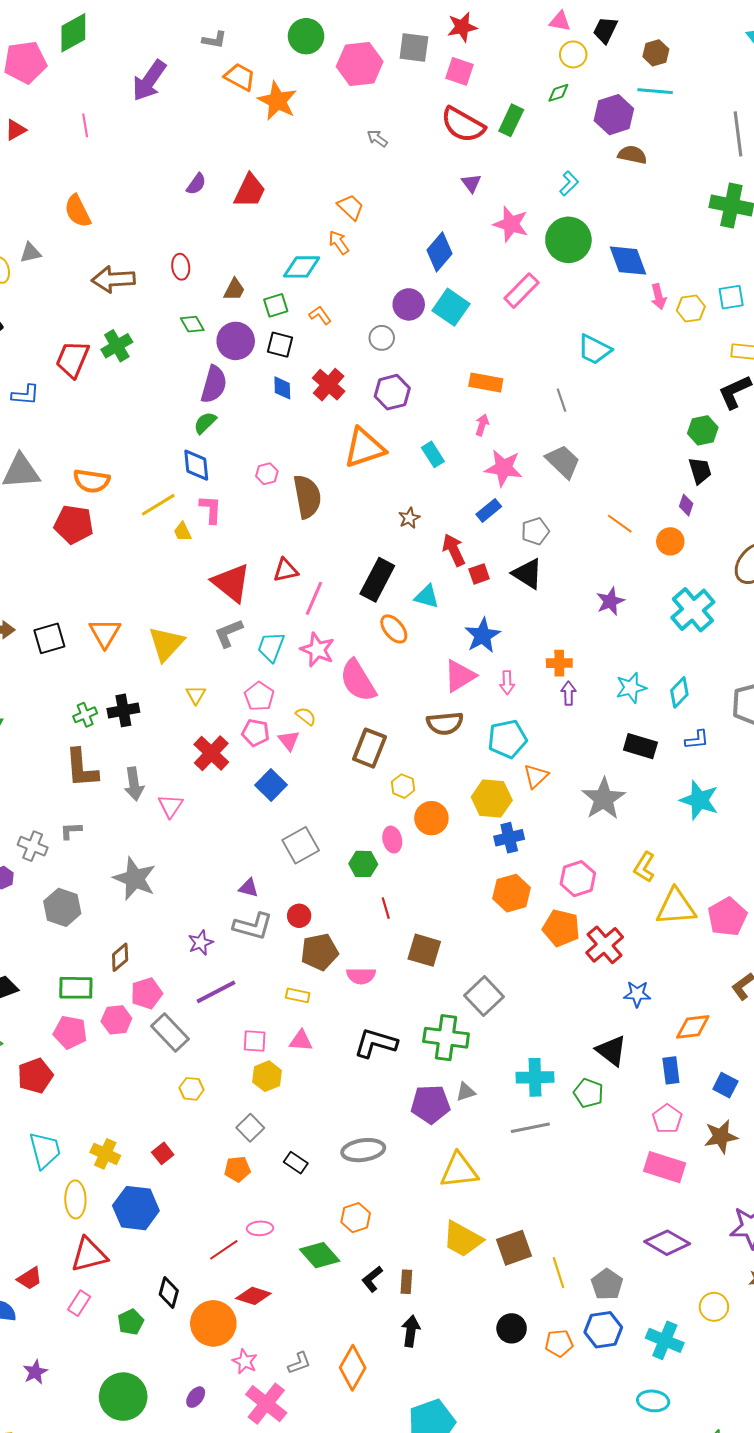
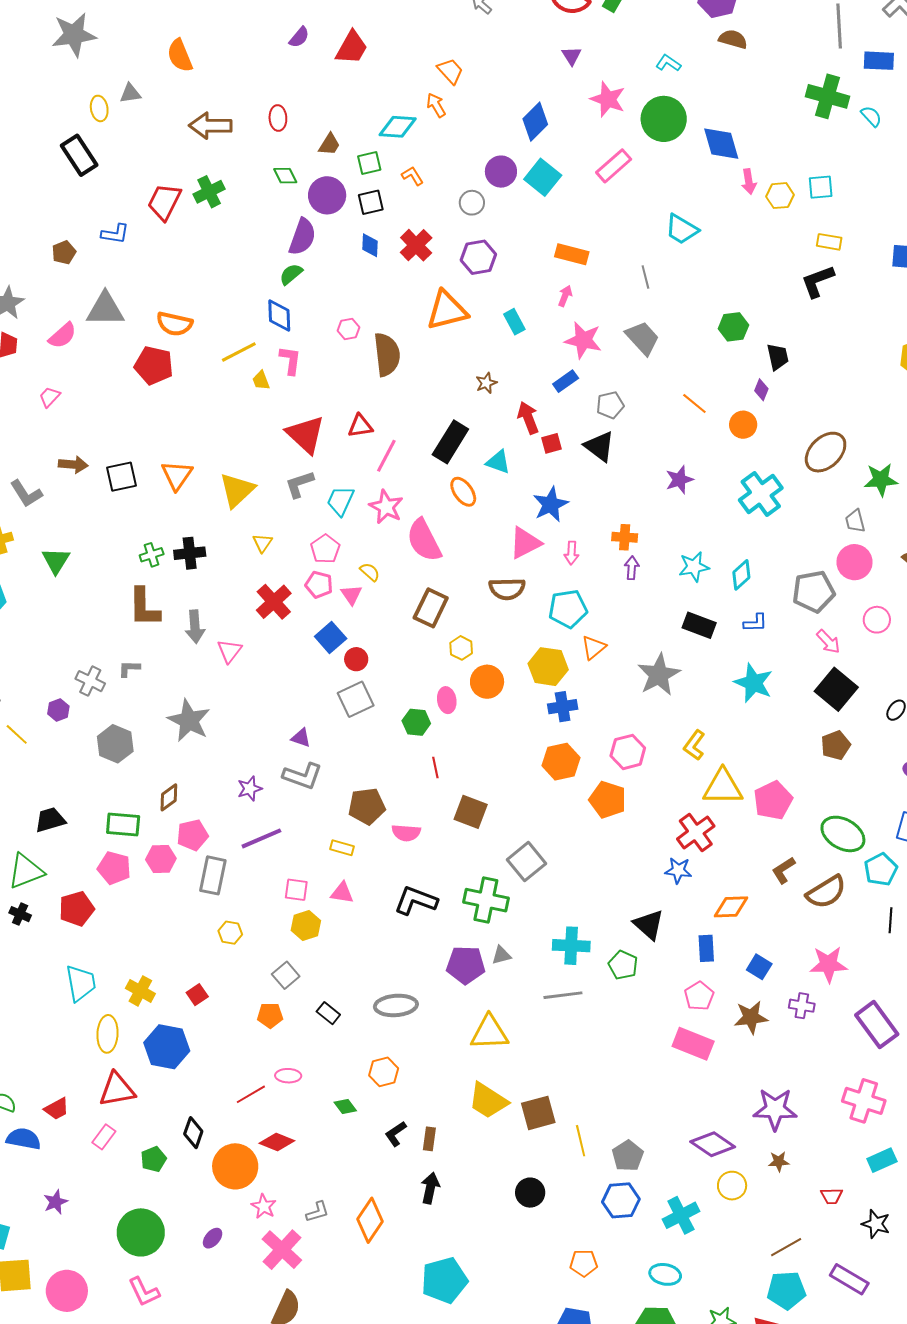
cyan L-shape: (569, 183) -> (668, 63), turned -105
black square: (280, 345) -> (371, 202), turned -32
green hexagon: (703, 430) -> (733, 327), moved
red circle: (299, 916) -> (356, 659), moved
red cross: (605, 945) -> (696, 832), moved
gray rectangle: (170, 1033) -> (213, 875), turned 51
purple diamond: (667, 1243) -> (713, 1144), moved
green diamond: (320, 1255) -> (345, 1106), size x0.6
cyan cross: (665, 1340) -> (681, 1215), turned 36
orange pentagon: (559, 1343) -> (584, 1263), moved

